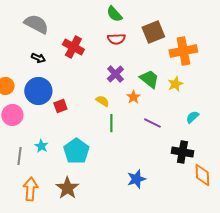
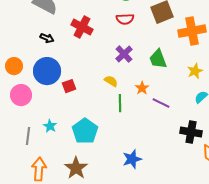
green trapezoid: (149, 79) -> (158, 59), turned -150
yellow star: (175, 84) -> (195, 71), moved
orange star: (133, 97) -> (142, 88), moved
blue star: (136, 179) -> (132, 159), moved

